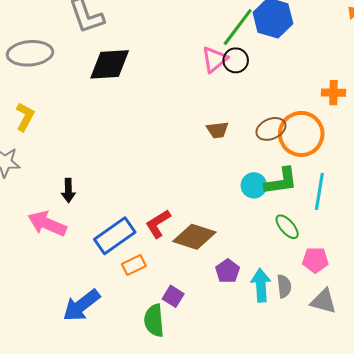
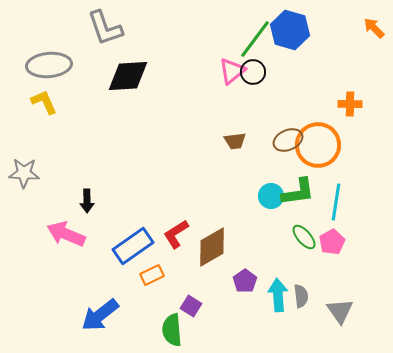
yellow L-shape: (25, 117) -> (44, 102), moved, turned -52
brown diamond: (194, 237) -> (212, 247), turned -48
pink pentagon: (315, 260) -> (332, 242), moved, turned -30
gray triangle: (323, 301) -> (340, 311), turned 40

